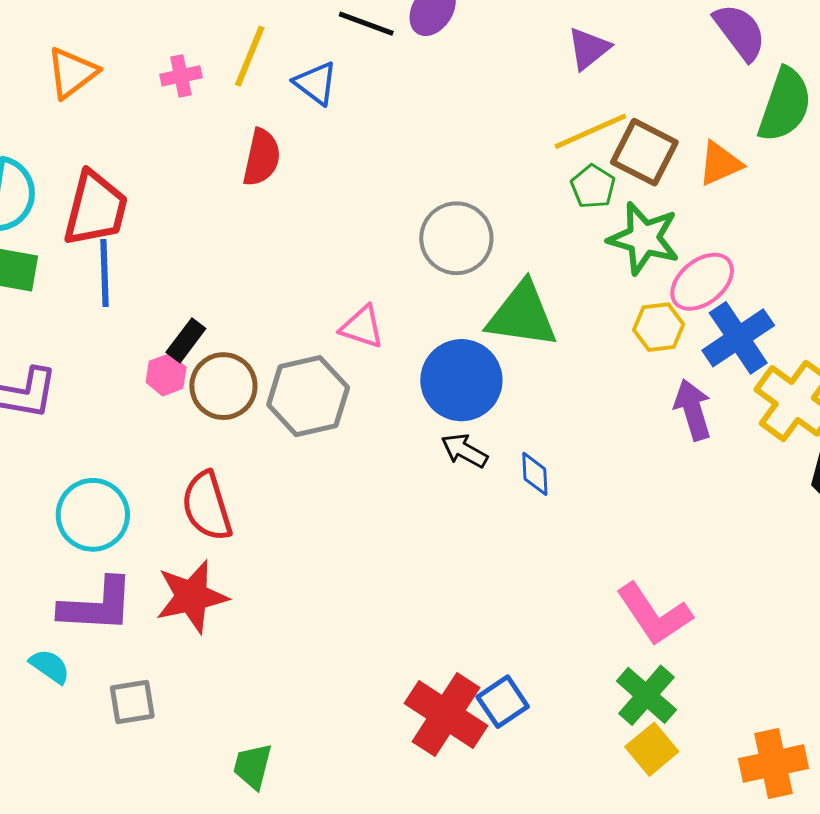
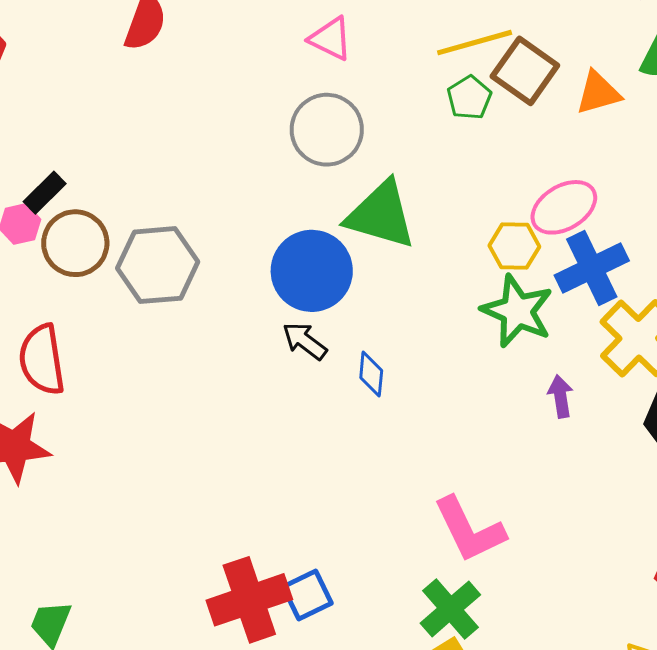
green star: (644, 238) -> (517, 311), moved
pink triangle: (362, 327) -> (330, 39), moved
purple arrow: (693, 410) -> (560, 396), moved, size x0.7
red cross: (446, 715) -> (249, 600), turned 30

